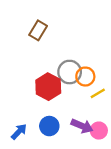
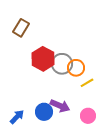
brown rectangle: (38, 30) -> (21, 28), moved
red hexagon: (48, 87) -> (43, 59), moved
purple arrow: (82, 126) -> (60, 106), moved

